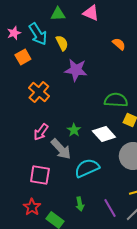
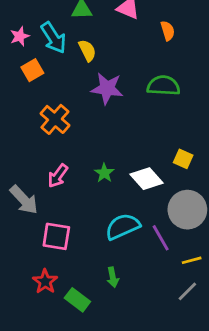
orange semicircle: (119, 44) -> (168, 31), moved, turned 32
green semicircle: (116, 100) -> (163, 86), moved
gray arrow: (61, 149) -> (24, 200), moved
purple line: (110, 208) -> (161, 238), moved

